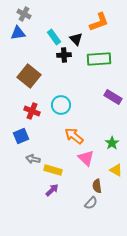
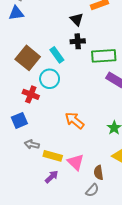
cyan rectangle: (54, 37) -> (57, 55), moved
black cross: (64, 55) -> (78, 41), moved
green rectangle: (99, 59) -> (104, 56), moved
cyan circle: (61, 105) -> (50, 79), moved
pink triangle: (86, 158) -> (76, 162), moved

